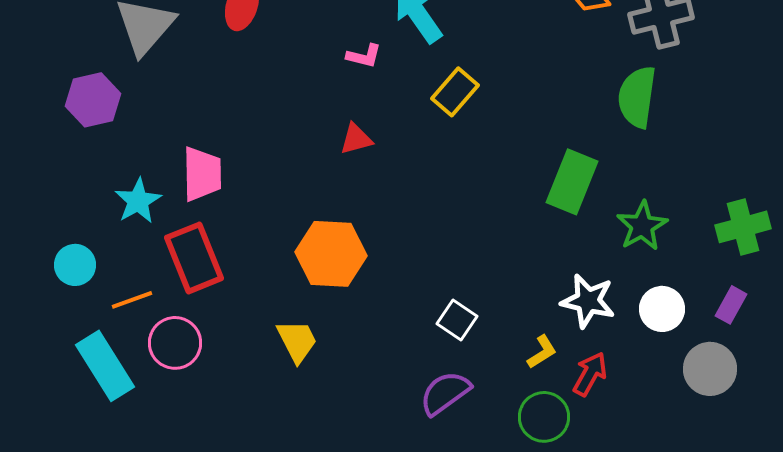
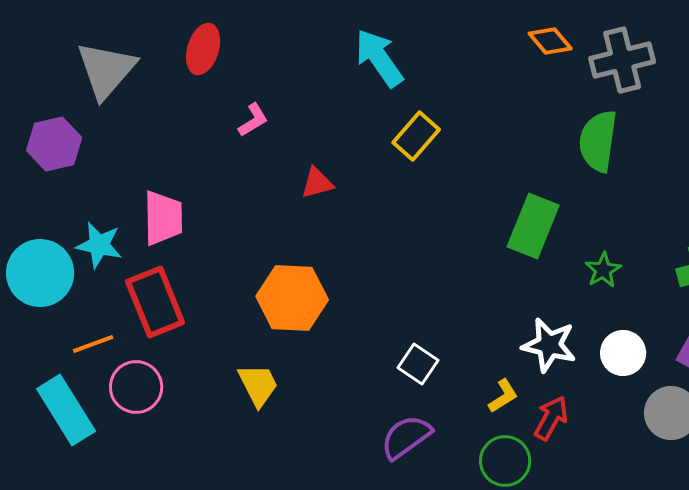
pink L-shape: (364, 56) -> (253, 120), moved, turned -45
cyan star: (138, 201) -> (99, 245), turned -30
green star: (642, 226) -> (603, 270), size x0.7
cyan circle: (75, 265) -> (40, 273), moved, size x1.6

